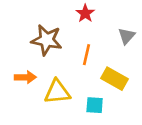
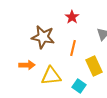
yellow rectangle: (115, 79) -> (94, 66), turned 36
cyan square: (95, 105) -> (79, 86), turned 32

